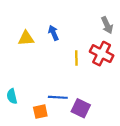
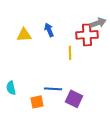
gray arrow: (107, 25) -> (98, 23), turned -84
red cross: (102, 54) -> (87, 35), moved, turned -30

